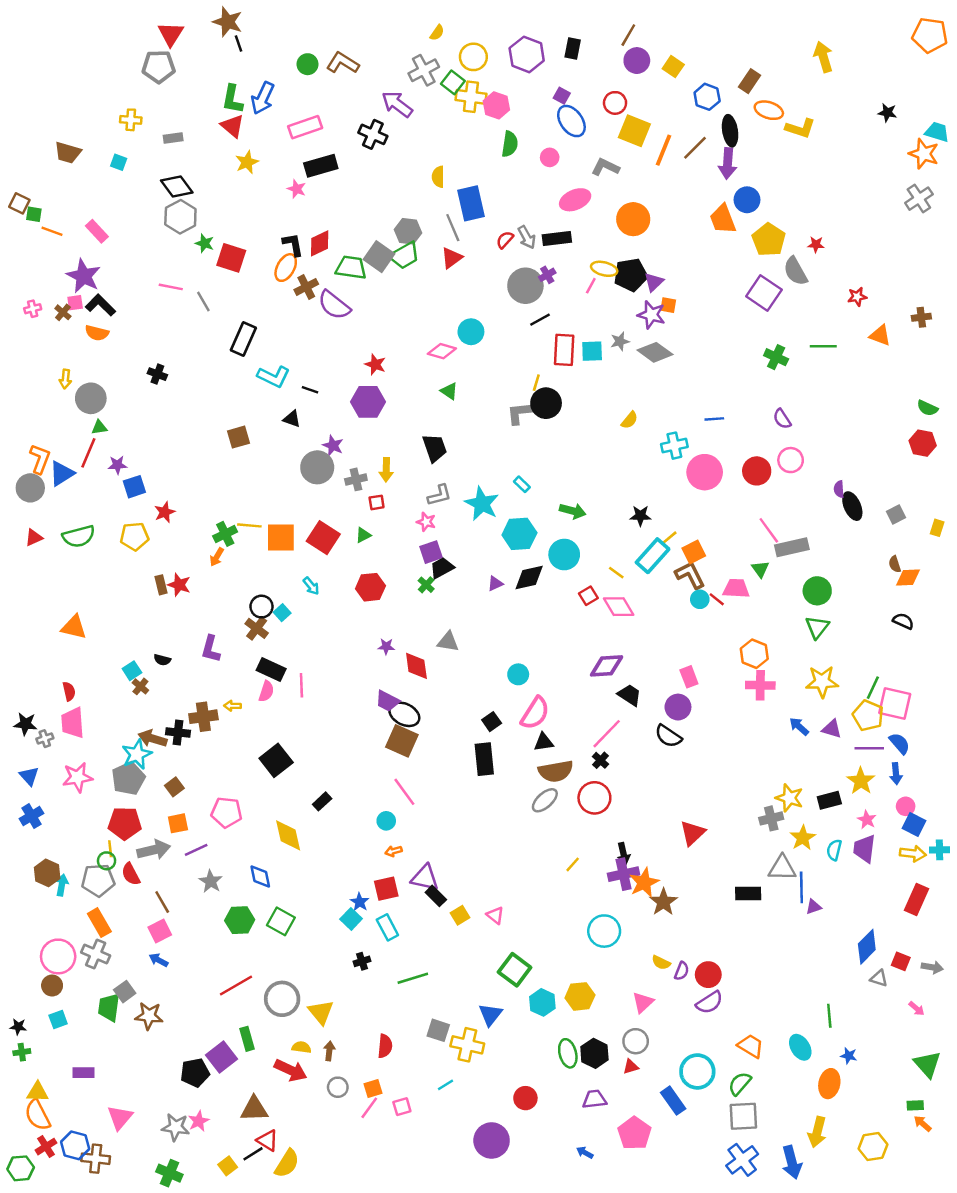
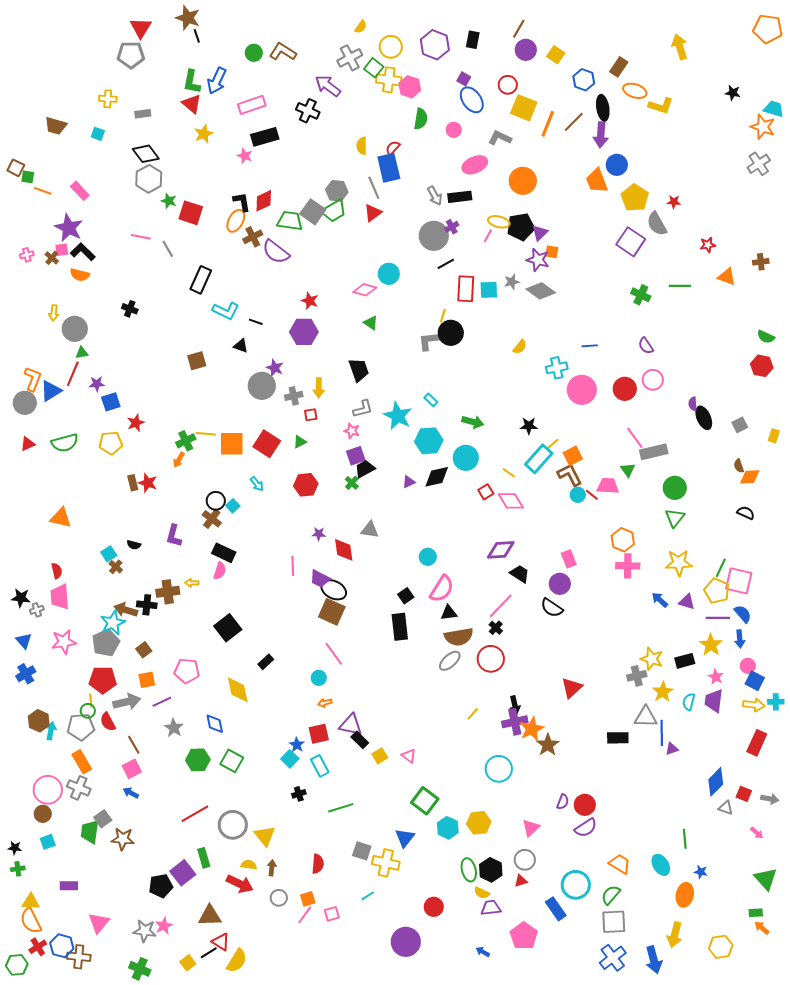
red semicircle: (505, 240) -> (393, 148), moved
pink line: (301, 685) -> (293, 566), moved
yellow semicircle: (661, 963) -> (482, 893), moved

